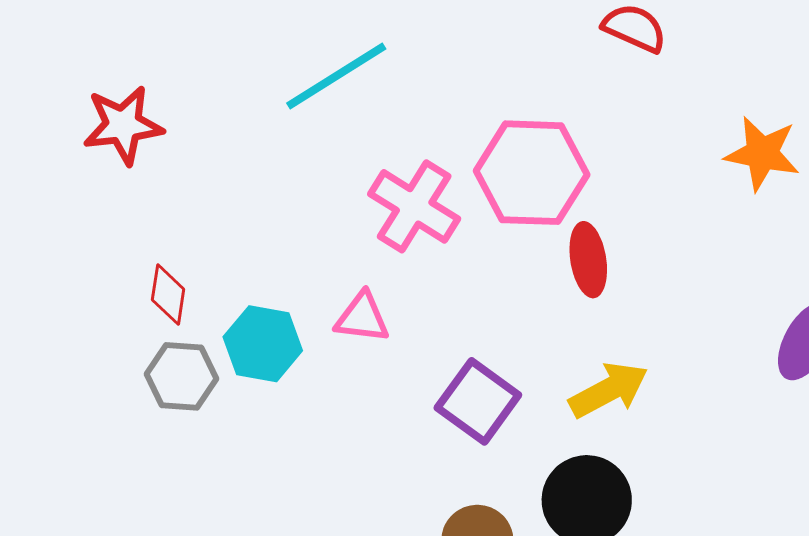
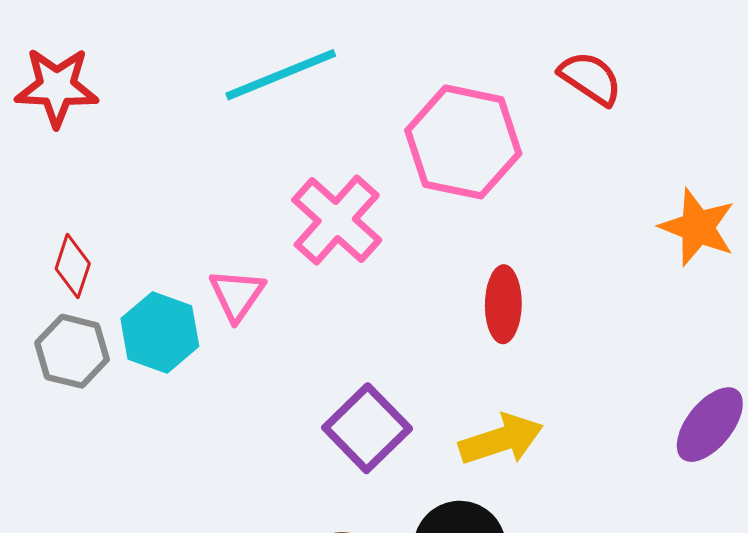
pink hexagon: (532, 173) -> (463, 142), moved
pink triangle: (362, 318) -> (237, 295), moved, turned 48

